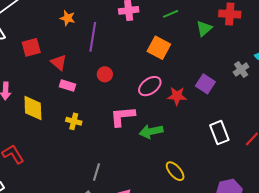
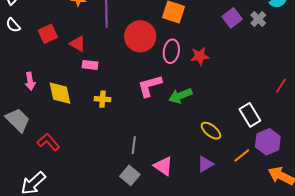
red circle: (105, 74) -> (140, 36), moved, size x2.0
purple square: (205, 84) -> (232, 18), moved, turned 30
pink ellipse: (150, 86) -> (171, 51), turned -35
white rectangle: (219, 133) -> (250, 115), moved

